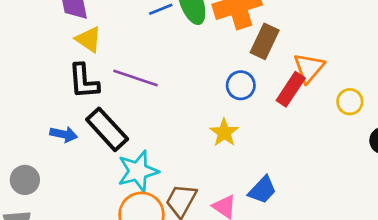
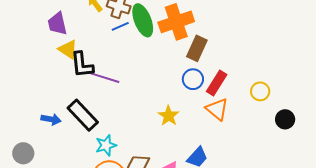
orange triangle: (309, 68) -> (217, 109), moved, turned -30
black L-shape: (84, 81) -> (82, 65), moved
blue circle: (241, 85) -> (193, 79), moved
cyan star: (138, 171) -> (106, 145), size x0.7

